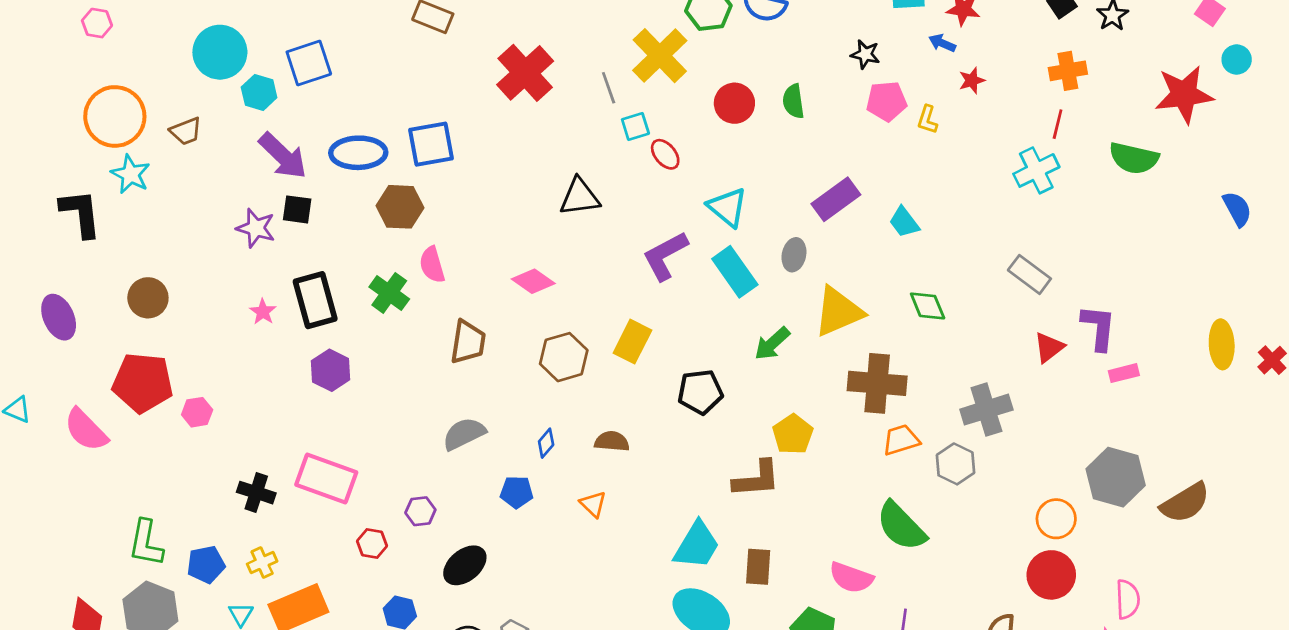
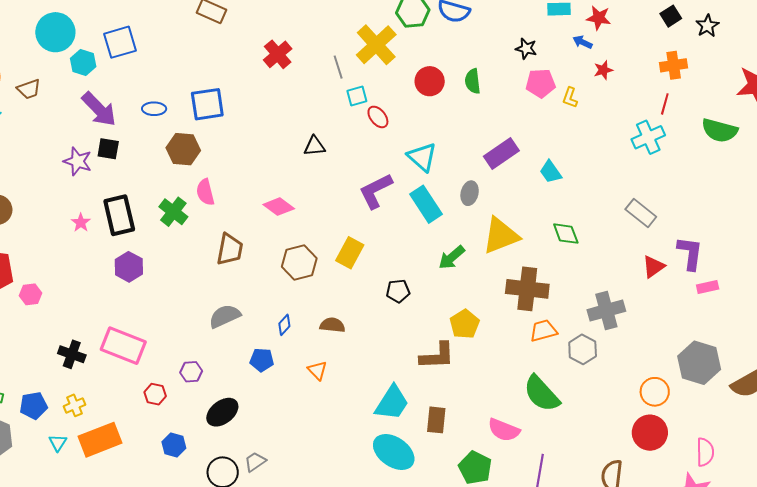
red cross: (525, 73) -> (278, 54), size x0.7
blue ellipse: (358, 153) -> (154, 109), size x0.6
black triangle: (580, 197) -> (315, 146), size x0.7
black pentagon: (700, 392) -> (398, 291), size x0.7

